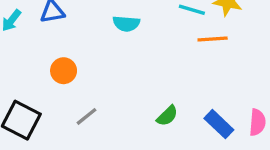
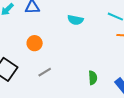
green semicircle: (167, 116) -> (93, 78), turned -56

